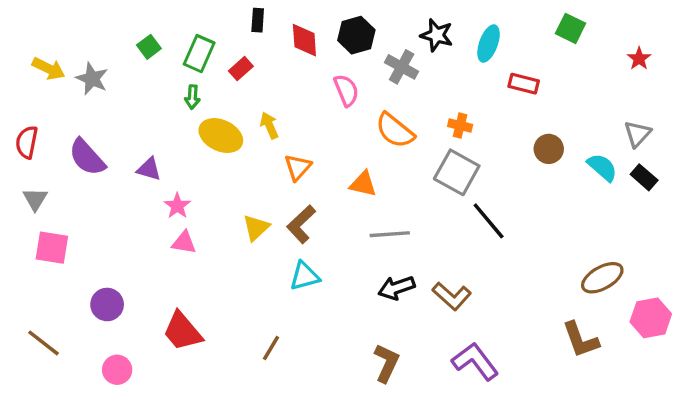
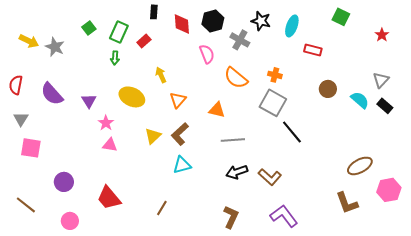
yellow ellipse: (221, 136) -> (132, 97), moved
purple triangle: (149, 169) -> (89, 101), turned 42

